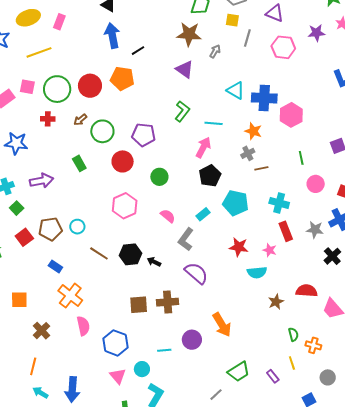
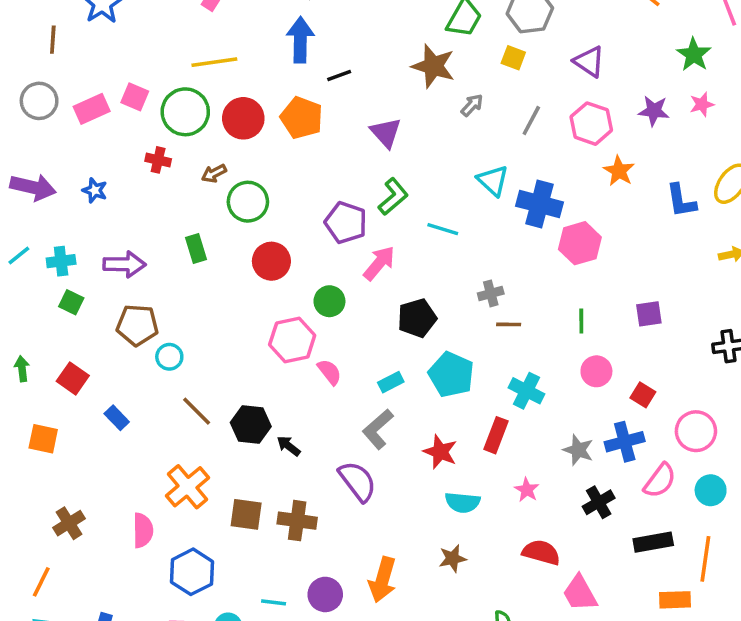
gray line: (247, 38) -> (531, 121), moved
yellow line: (39, 52) -> (214, 62), moved
purple triangle: (185, 69) -> (386, 133), moved
orange star: (253, 131) -> (619, 171), moved
purple pentagon: (144, 135) -> (346, 223), moved
blue star: (16, 143) -> (95, 190), size x0.6
pink arrow: (203, 147) -> (379, 263), moved
pink hexagon: (125, 206) -> (292, 340), moved
green square: (17, 208) -> (71, 302), turned -32
brown pentagon: (50, 229) -> (137, 325), moved
red rectangle: (286, 231) -> (496, 435), moved, turned 30
red square: (24, 237) -> (73, 378), moved, turned -30
gray L-shape: (186, 239) -> (378, 429), moved
pink star: (270, 250) -> (527, 490), moved
orange cross: (70, 296) -> (187, 487), moved
orange square: (19, 300) -> (43, 439), moved
brown star: (276, 302) -> (453, 558), moved
orange arrow: (222, 325) -> (383, 580), turned 35

